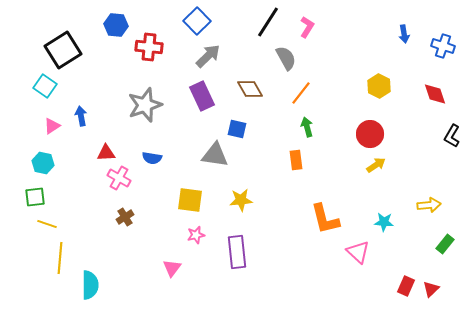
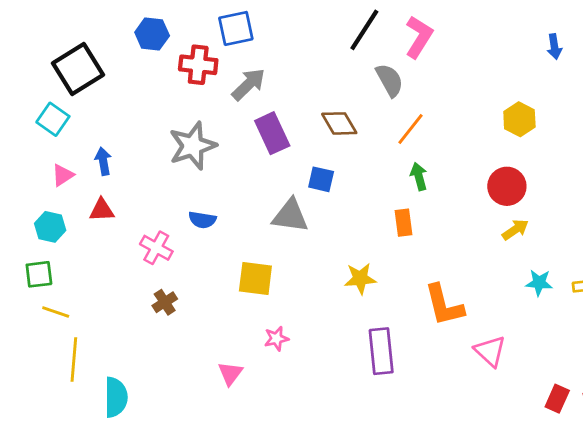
blue square: (197, 21) -> (236, 28), moved, turned 32
pink L-shape: (307, 27) -> (419, 37), size x1.4
gray arrow: (208, 56) -> (248, 84), moved
red triangle: (106, 153) -> (102, 210), moved
yellow star: (241, 200) -> (360, 278), moved
cyan star: (384, 222) -> (539, 283), moved
pink star: (196, 235) -> (276, 339), moved
purple rectangle: (237, 252) -> (381, 351), moved

